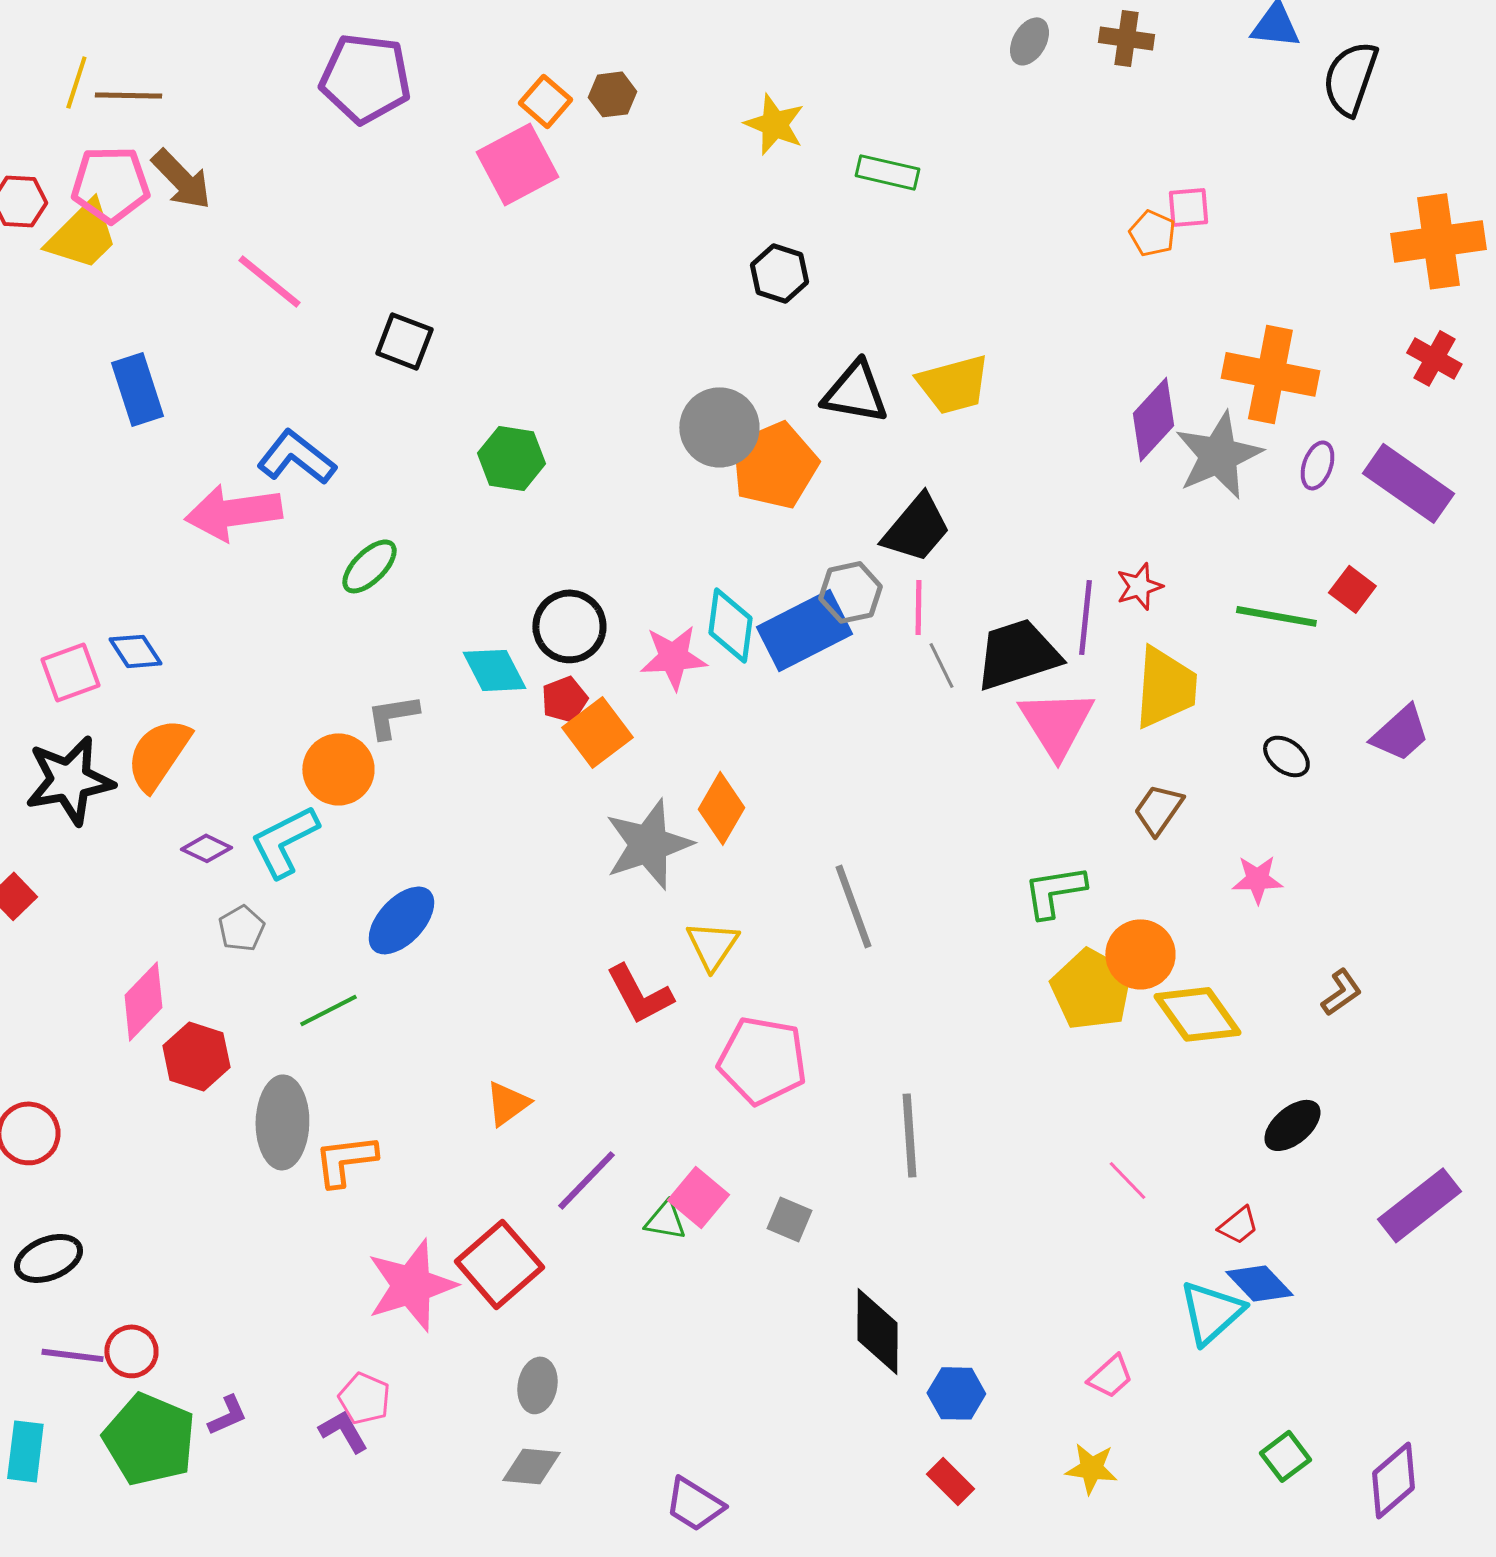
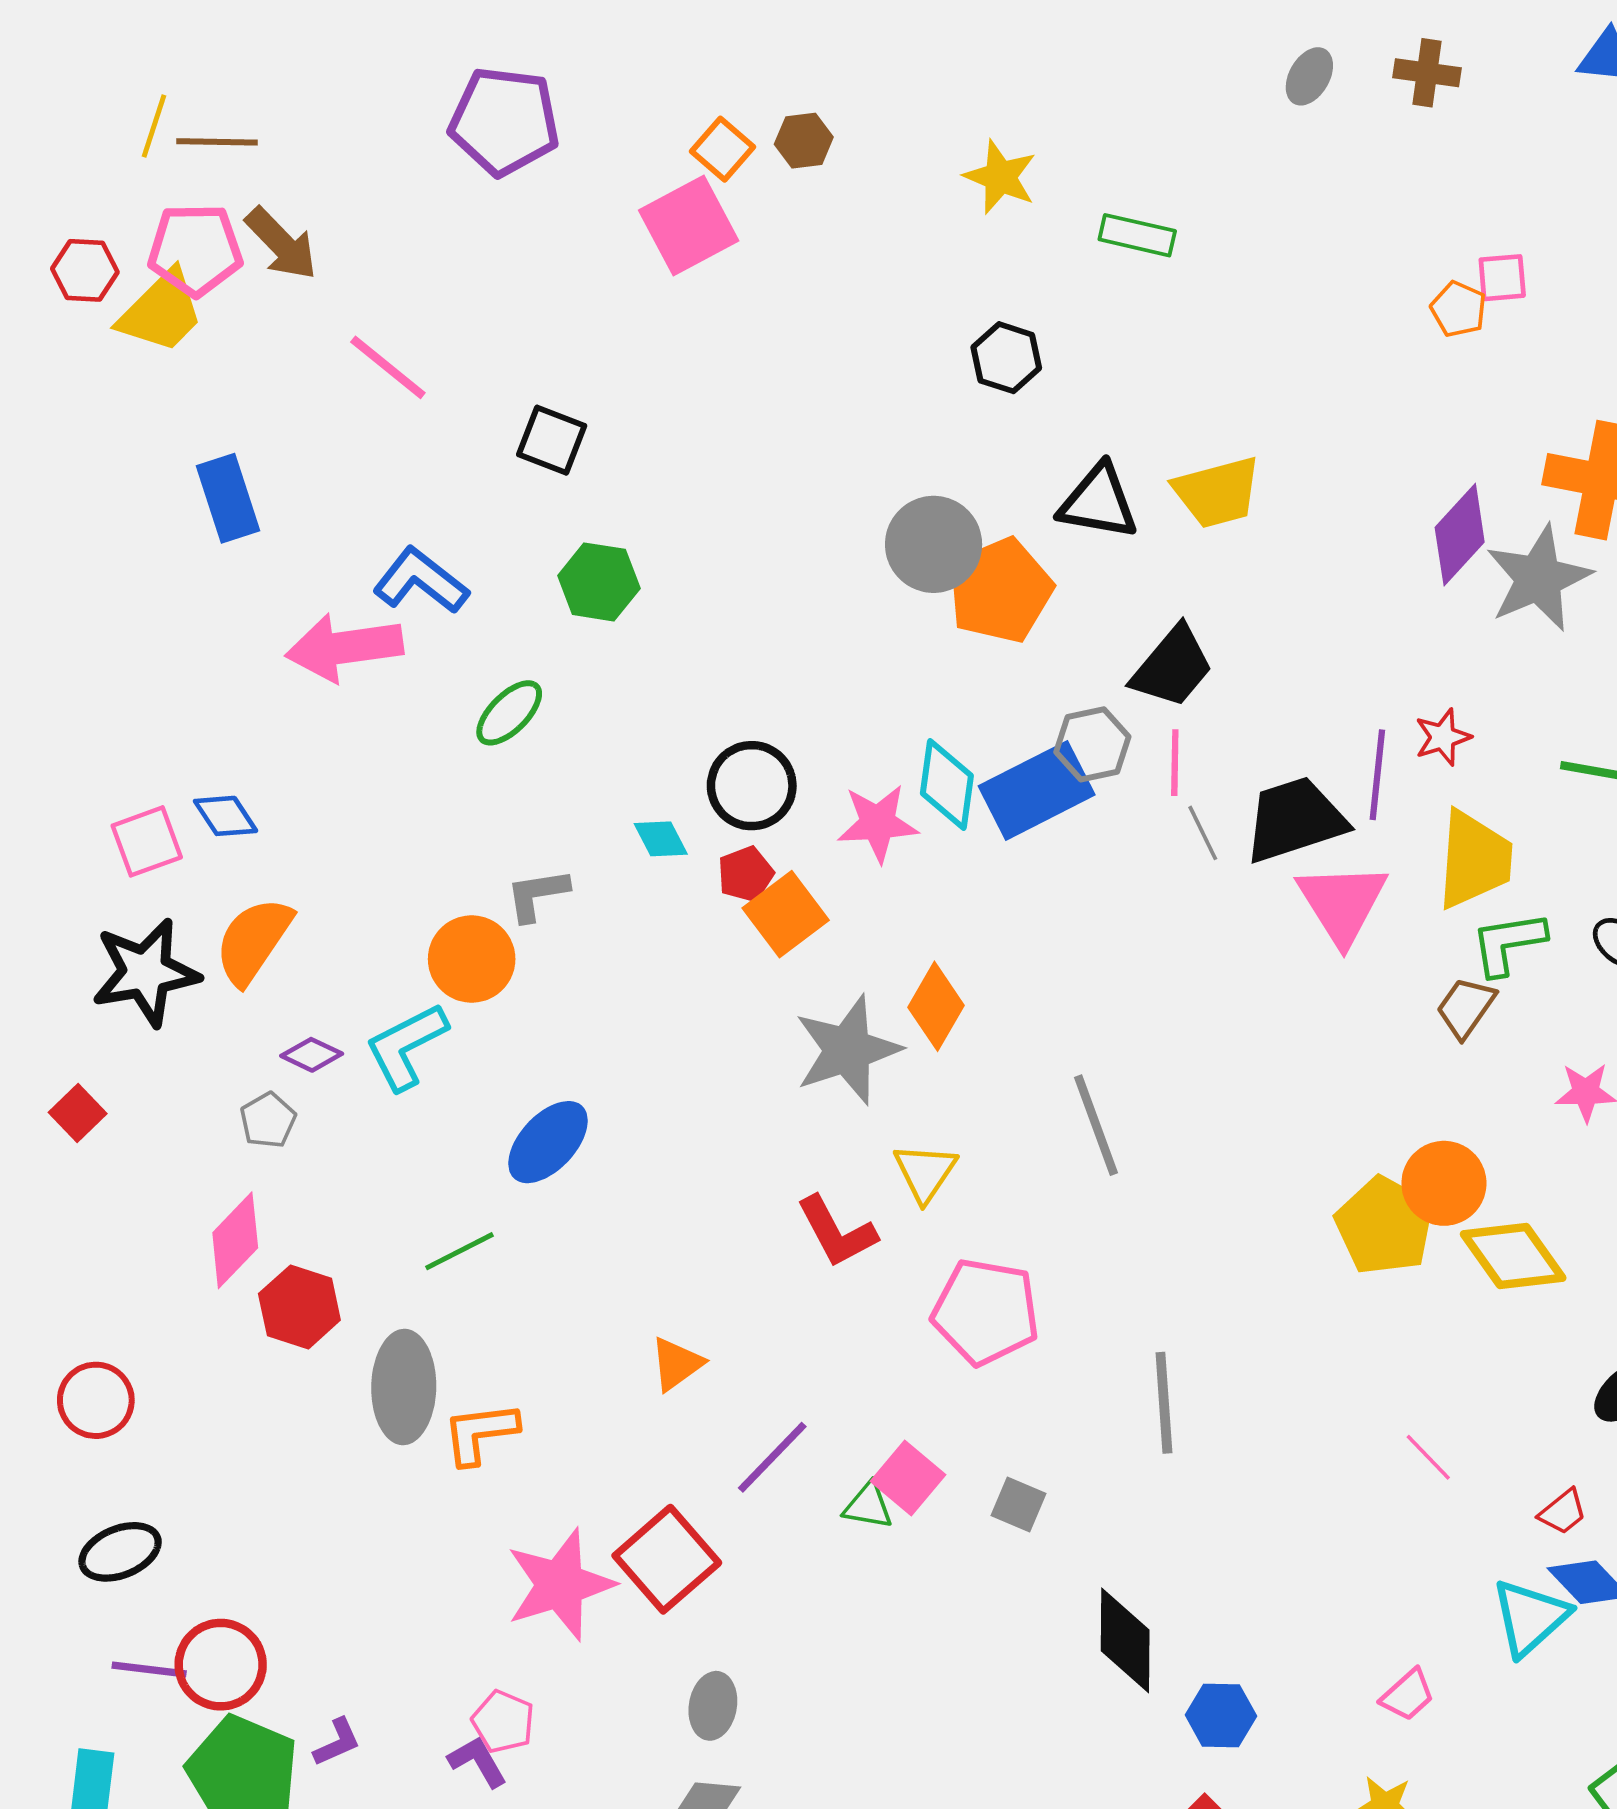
green hexagon: (511, 458) -> (599, 582), moved
cyan diamond: (494, 670) -> (661, 839), size x0.7
green L-shape: (1054, 891) -> (1508, 943), moved
gray pentagon: (241, 928) -> (268, 1120), moved
red circle: (131, 1351) -> (221, 1665), size x1.4

